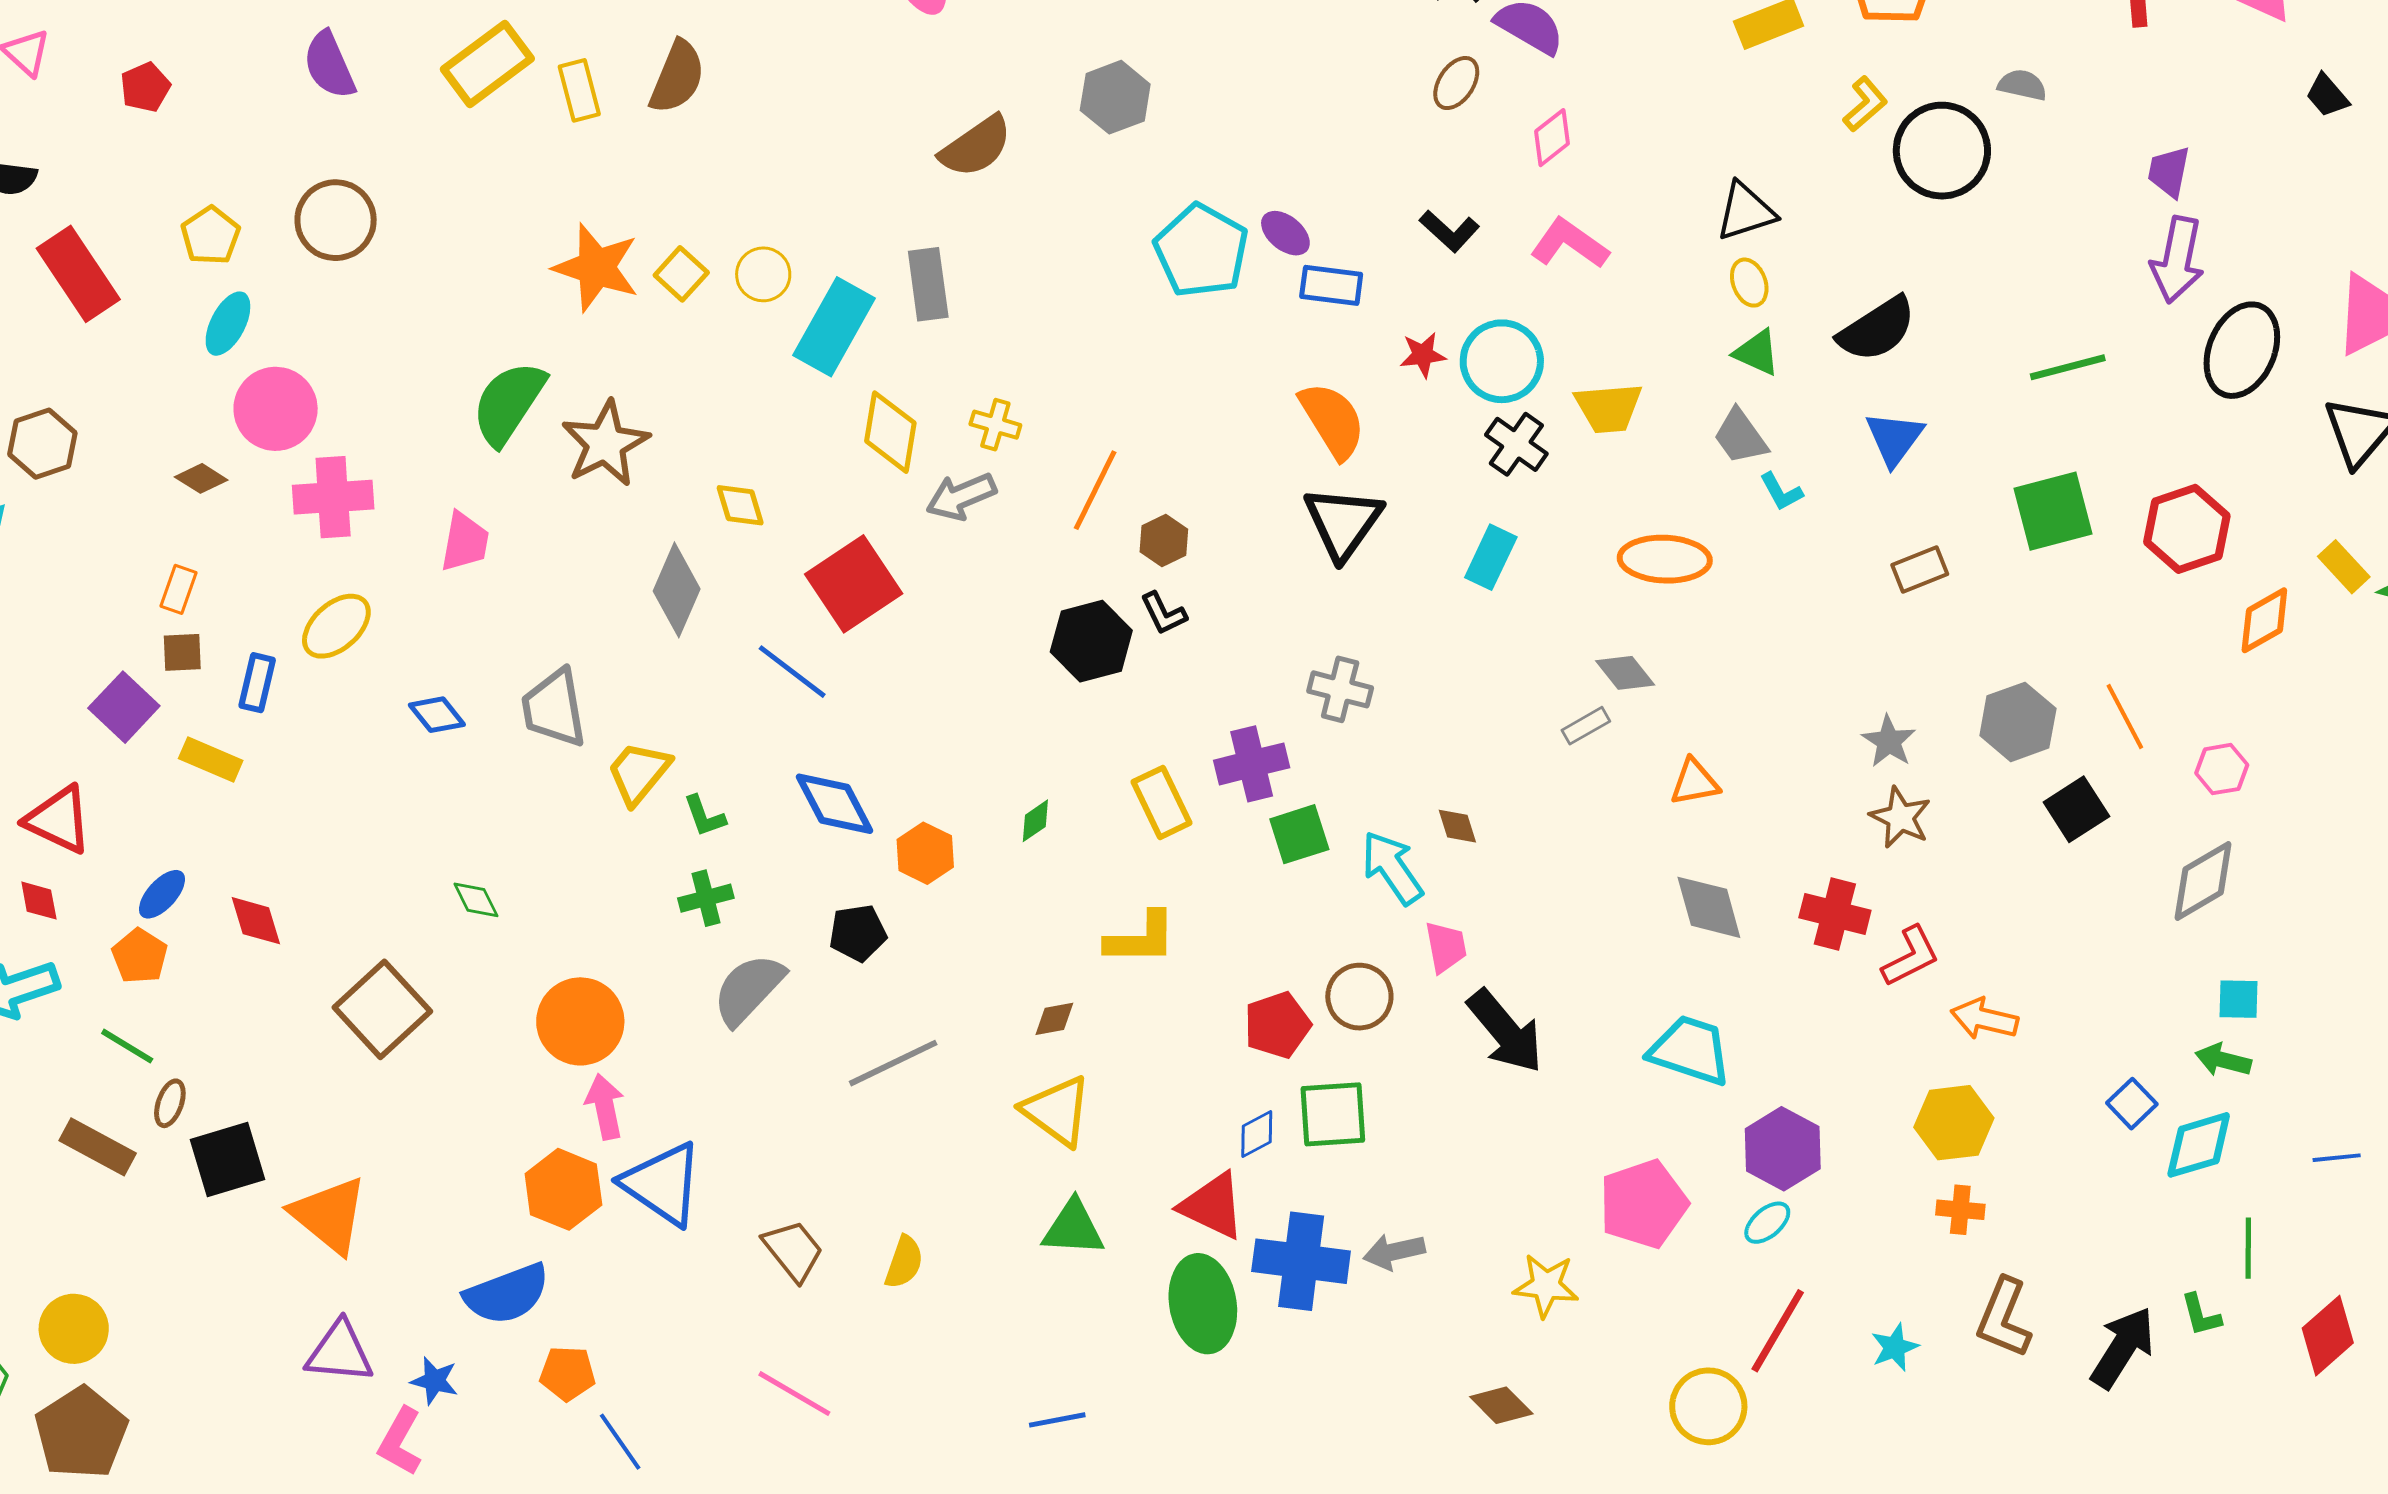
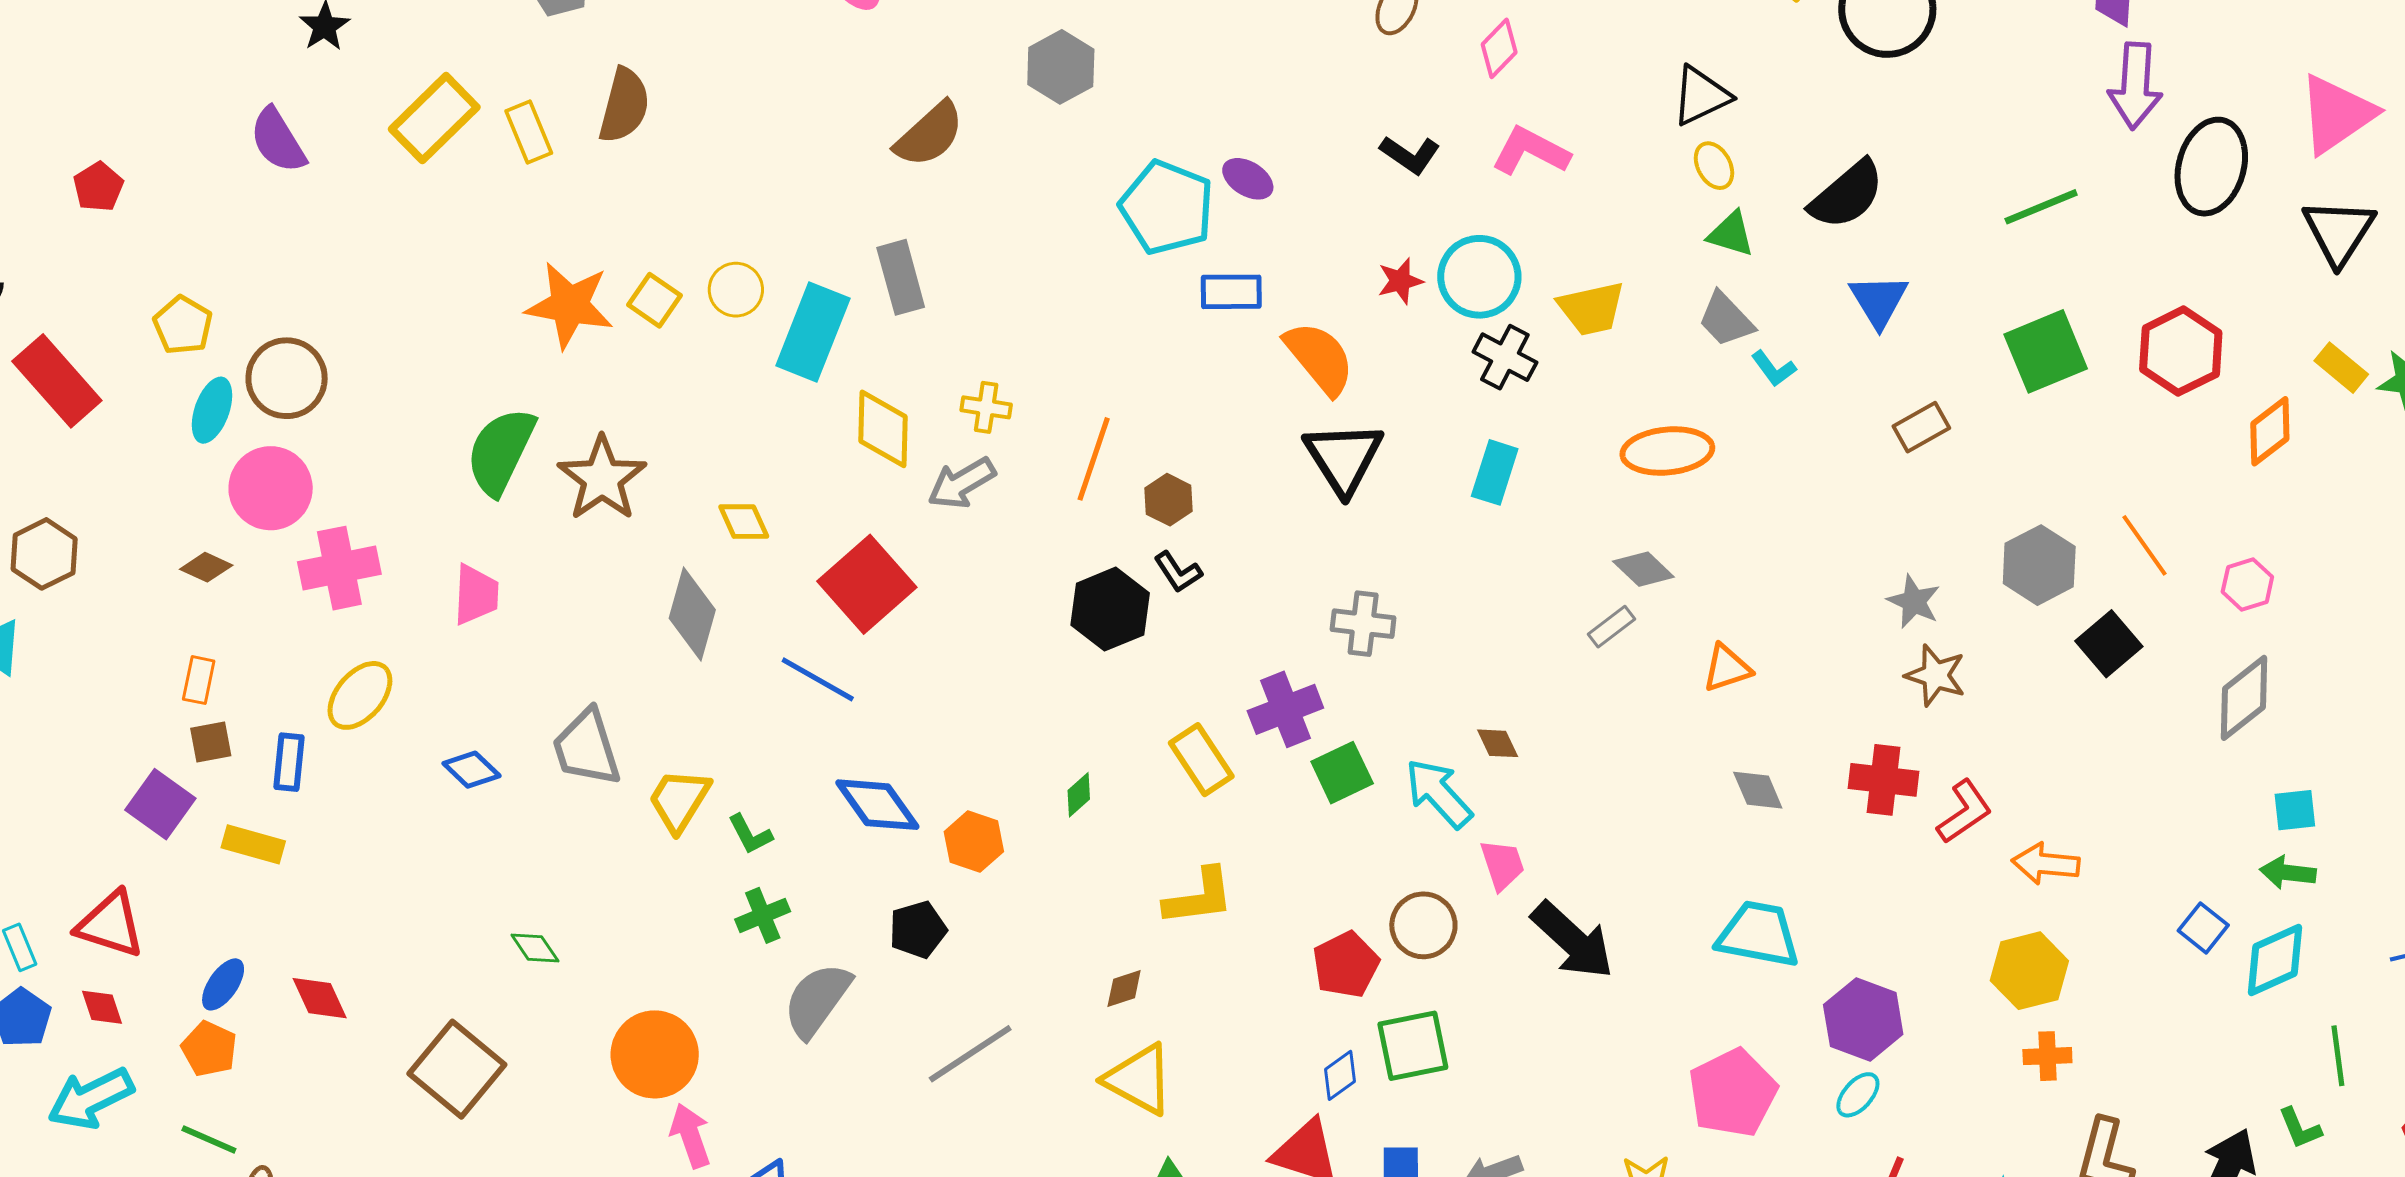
brown circle: (336, 220) -> (287, 378), moved
blue rectangle: (1331, 285) -> (1231, 292), moved
gray diamond: (1709, 907) -> (1758, 790), size x0.7

